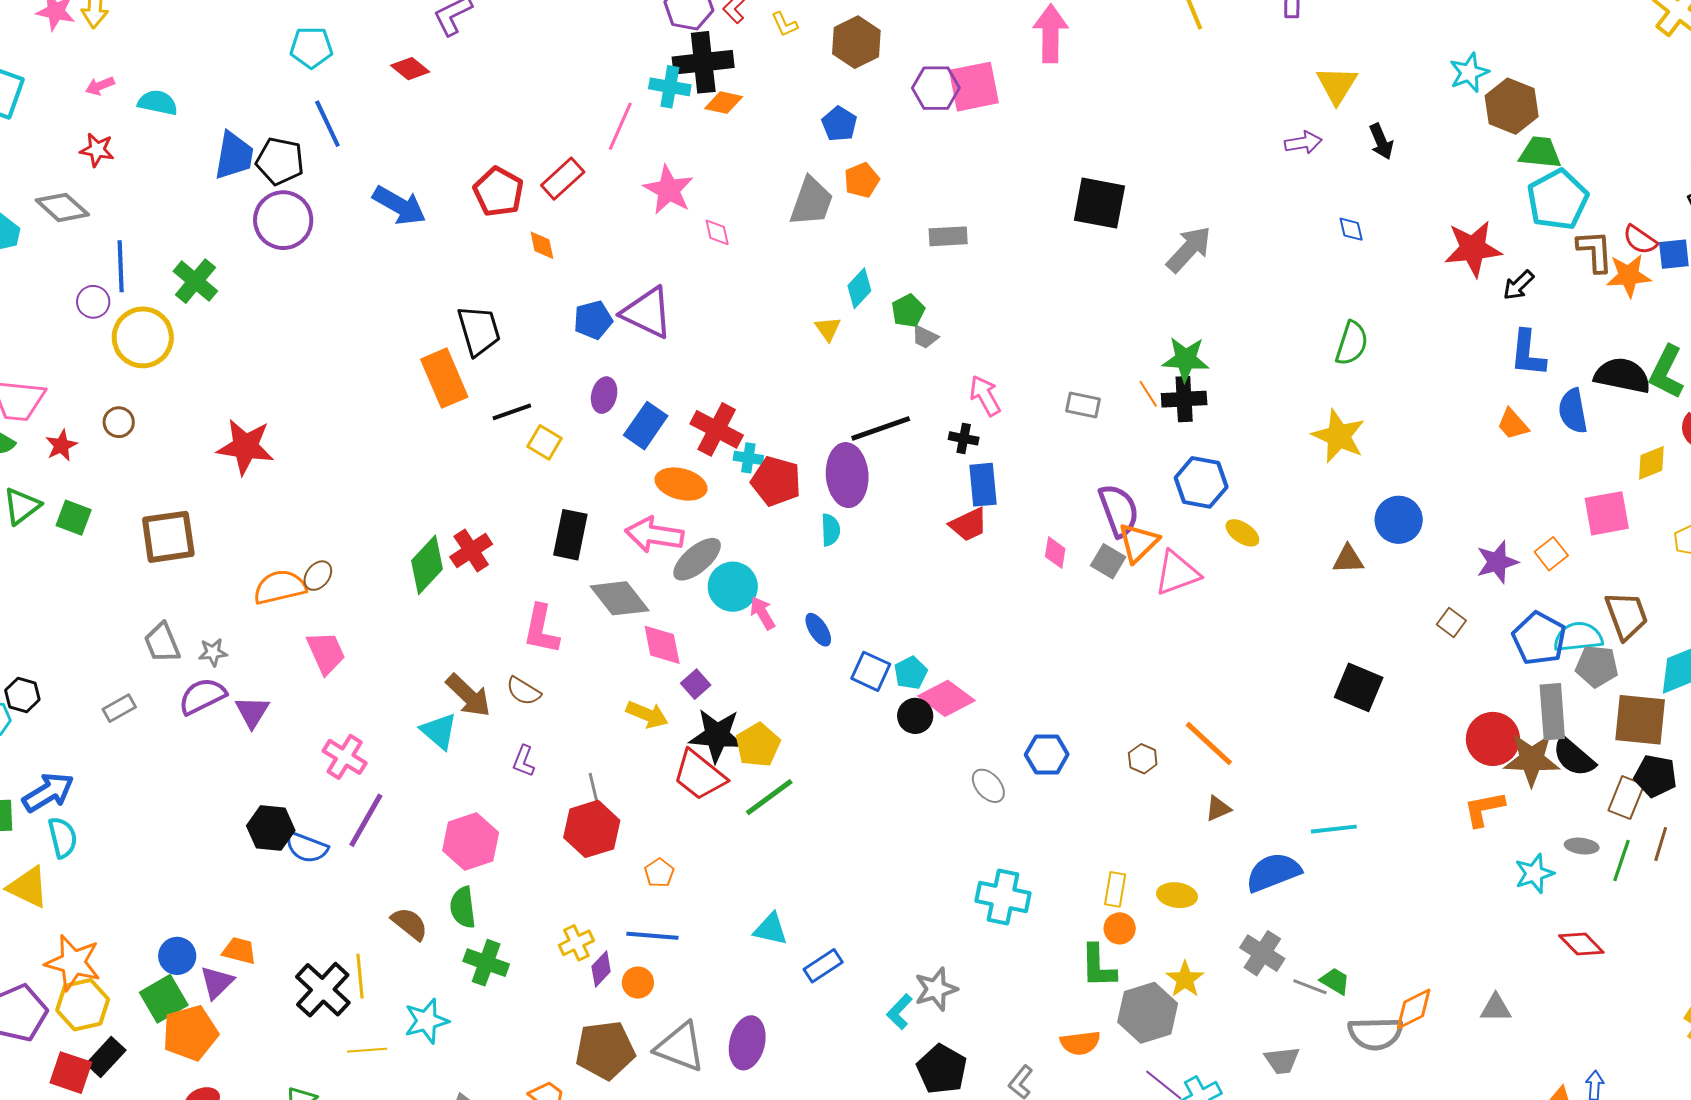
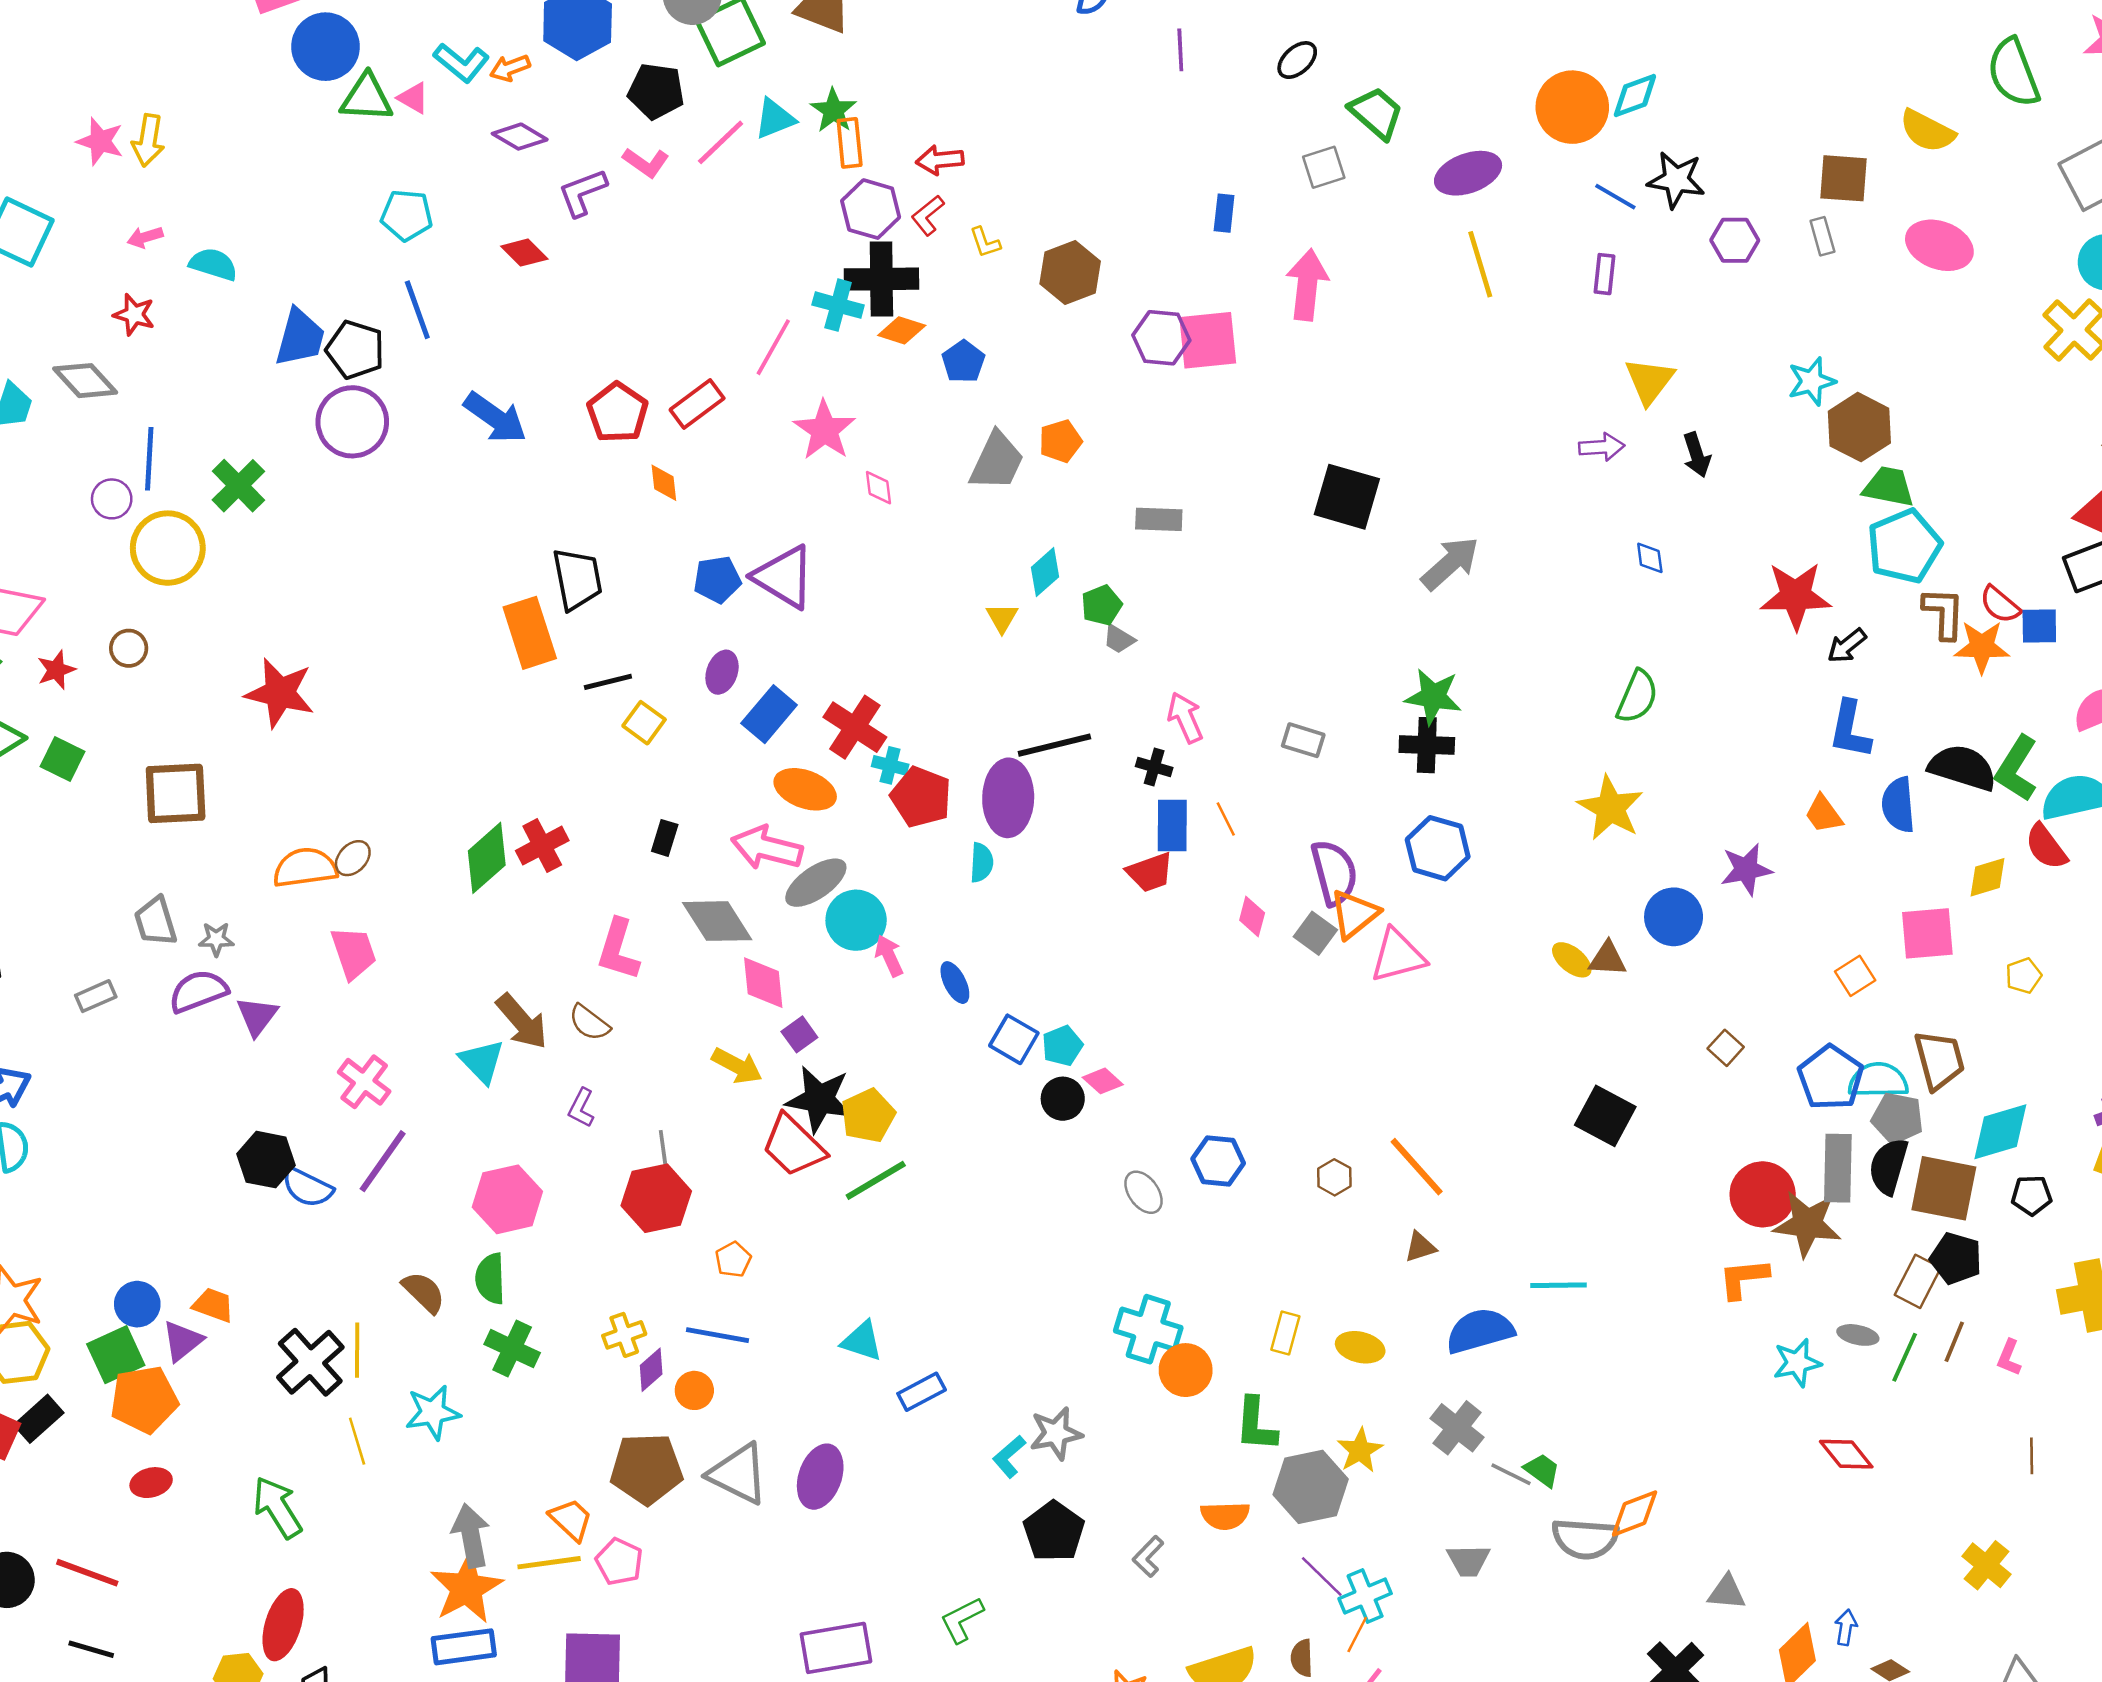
blue pentagon: (839, 124) -> (963, 362), moved
orange line: (1148, 394) -> (1226, 819), moved
yellow ellipse: (1242, 533) -> (1572, 960), moved
black rectangle: (570, 535) -> (665, 838), size x0.6
purple star: (1497, 562) -> (1746, 869), moved
pink diamond: (946, 698) -> (1103, 1081), size x0.6
black semicircle: (1574, 757) -> (1889, 1166), moved, turned 60
orange circle: (1120, 928) -> (1186, 1370), moved, size x1.4
gray triangle: (1496, 1008) -> (1727, 1592), moved
yellow line: (367, 1050) -> (357, 1441), turned 72

